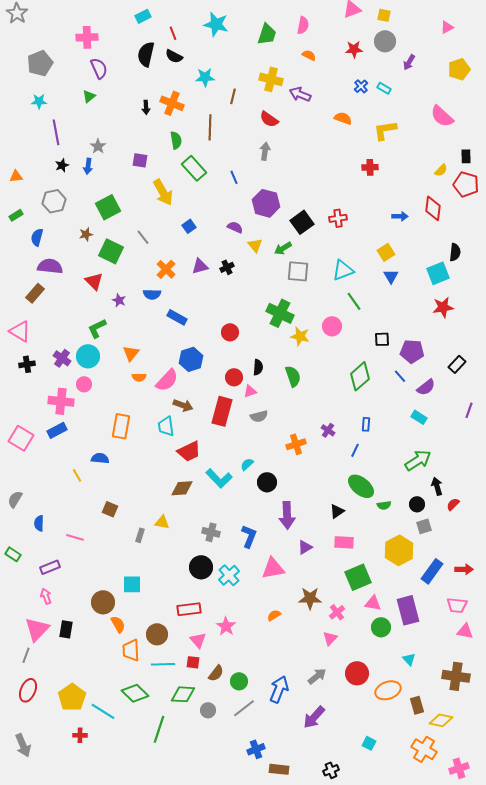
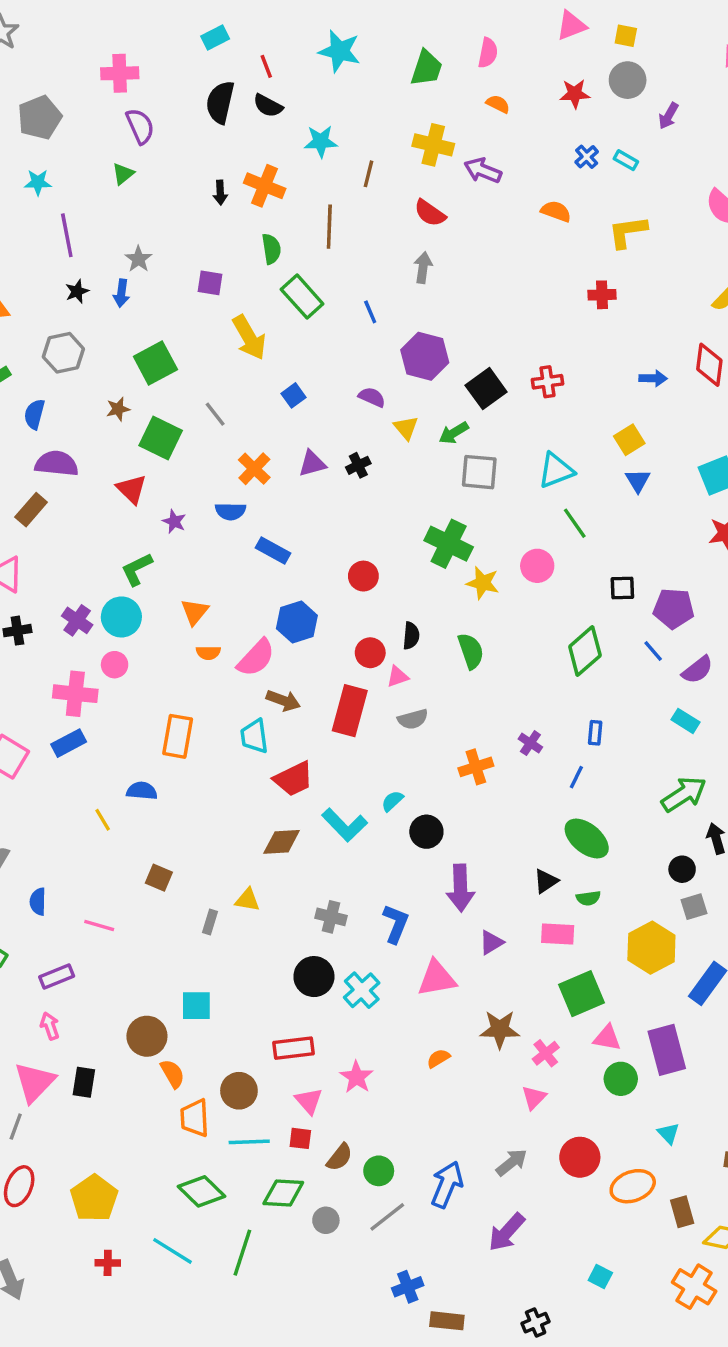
green semicircle: (384, 505) -> (588, 898), moved
cyan line: (103, 711) -> (173, 1251), moved

